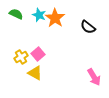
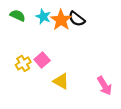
black semicircle: (88, 27) -> (77, 19), moved
yellow triangle: (35, 73) -> (61, 81), moved

